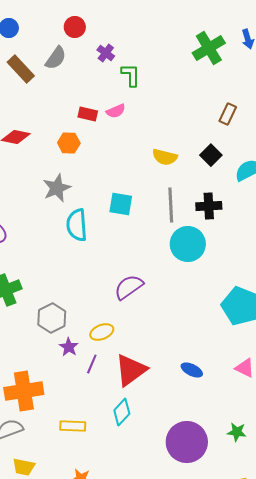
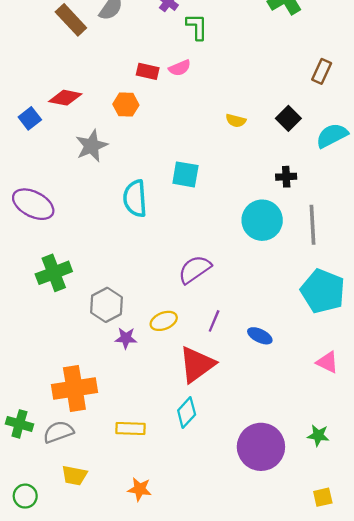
brown rectangle: (228, 114) -> (322, 71), moved
yellow semicircle: (165, 157) -> (236, 121), size x0.7
gray star: (57, 188) -> (92, 146), moved
gray line: (171, 205) -> (312, 225), moved
black cross: (209, 206) -> (286, 177), size x0.7
purple star: (69, 347) -> (126, 338), turned -30
purple line: (92, 364) -> (214, 321), moved
blue ellipse: (192, 370) -> (260, 336), moved

